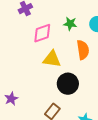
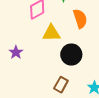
purple star: (11, 99) -> (16, 52), moved

